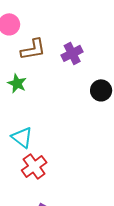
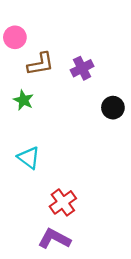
red cross: (34, 166) -> (63, 202), moved

